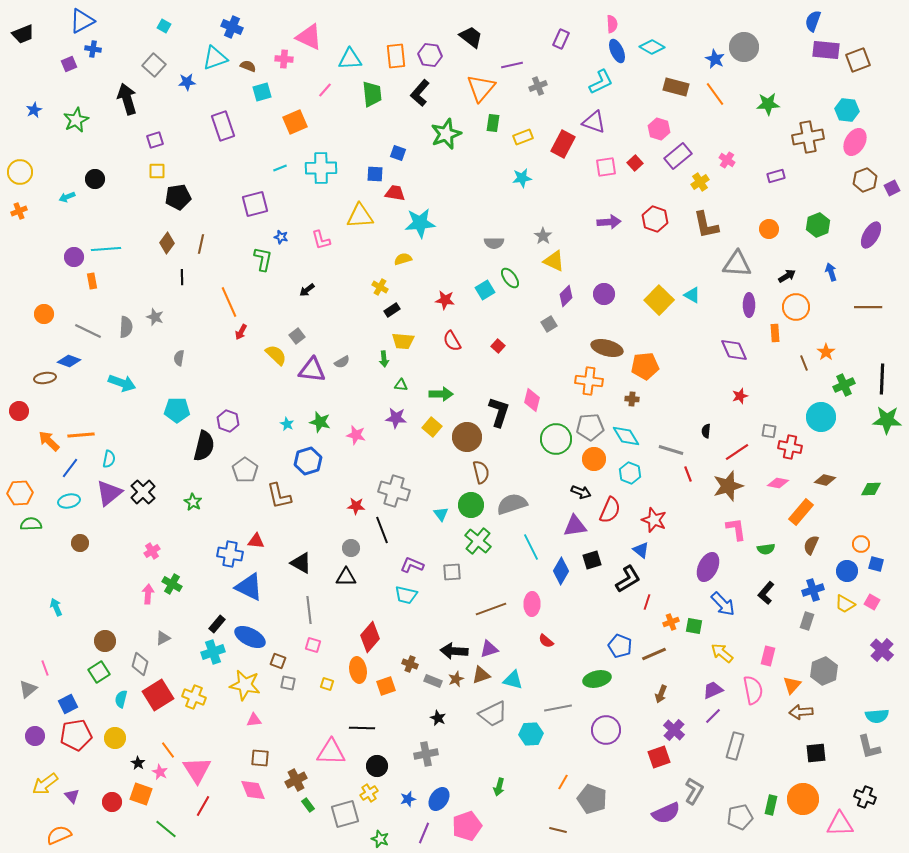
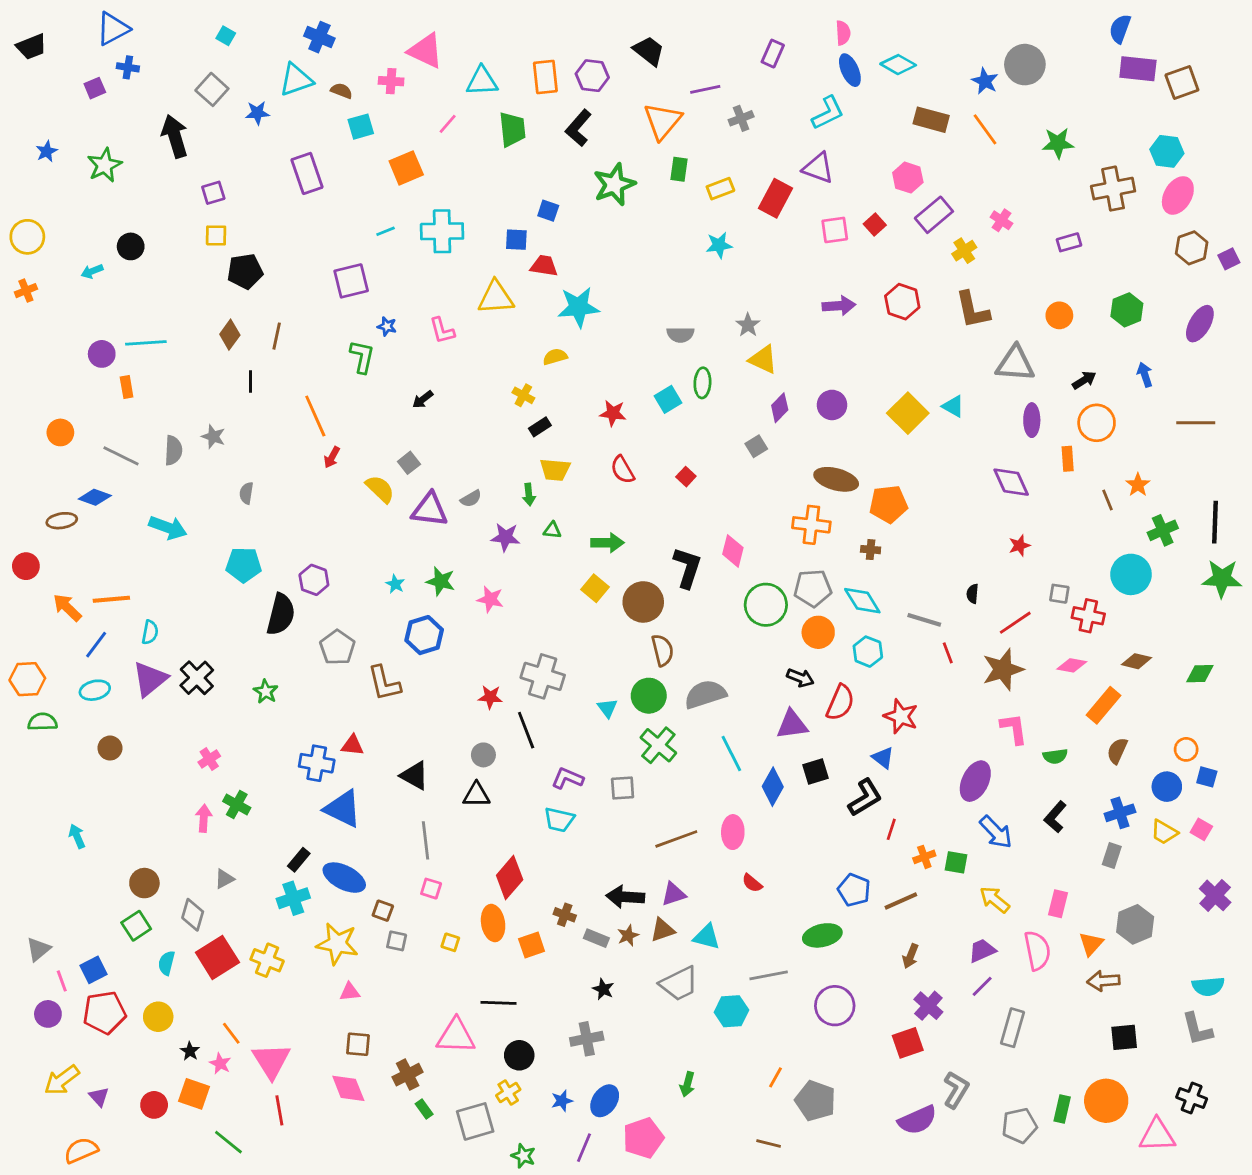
green ellipse: (510, 278) -> (702, 383), turned 40
purple star: (396, 418) -> (505, 537), moved
pink line: (45, 668) -> (62, 981), moved
red line: (203, 806) -> (279, 1110), turned -40

